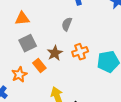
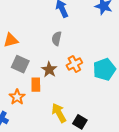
gray square: (28, 43) -> (20, 64), turned -30
orange rectangle: (39, 66) -> (36, 85), turned 48

